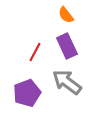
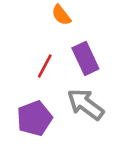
orange semicircle: (66, 15) -> (61, 15), moved

